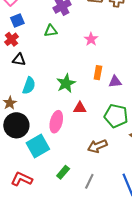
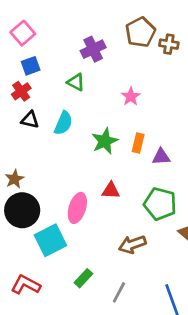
green triangle: (51, 31) -> (76, 82), turned 32
green star: (66, 83) -> (105, 141), moved
cyan semicircle: (29, 86) -> (63, 123), moved

